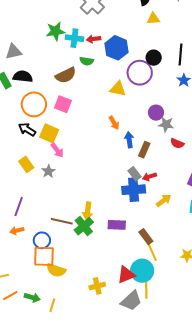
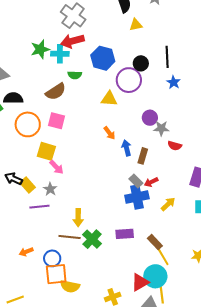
red arrow: (93, 39) -> (72, 41), moved, size x1.6
black arrow: (27, 129) -> (14, 179), moved
purple line: (19, 207) -> (39, 207), moved, turned 72
yellow arrow: (88, 211) -> (78, 218), moved

